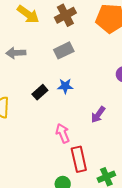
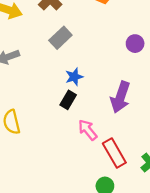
black rectangle: (40, 92) -> (68, 100), moved
purple arrow: (98, 115) -> (120, 97), size x1.5

